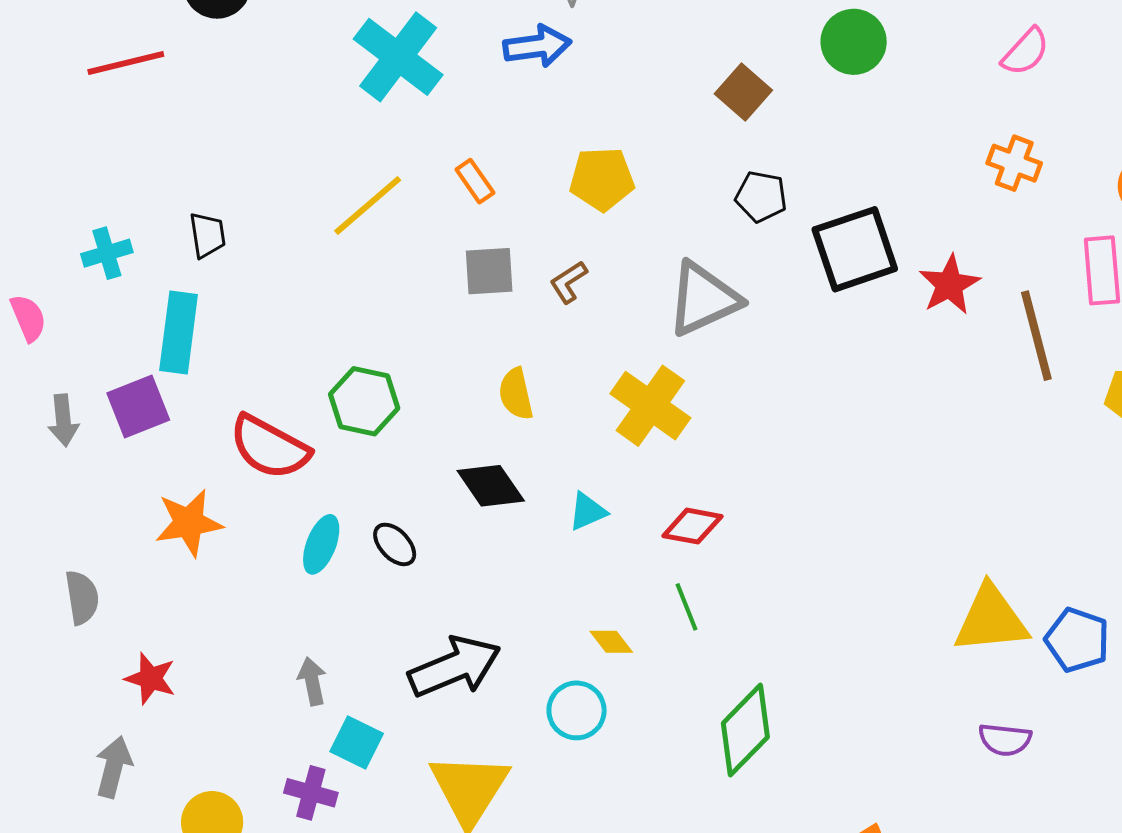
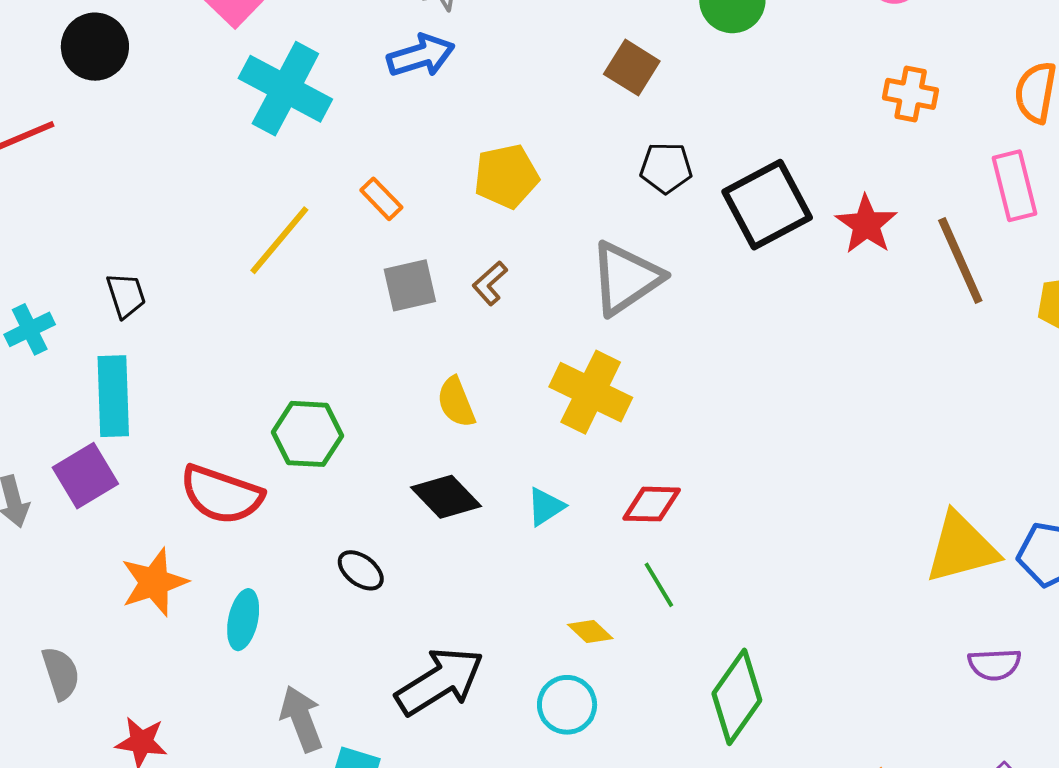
cyan ellipse: (321, 544) -> (243, 620), moved
gray arrow: (312, 681) -> (301, 719), size x1.4

